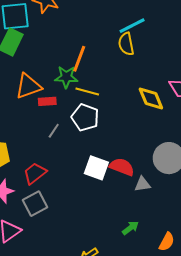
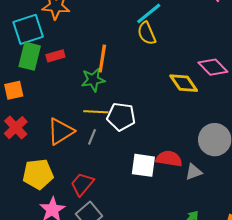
orange triangle: (28, 86) -> (61, 131), moved
yellow line: (87, 91) -> (96, 112), moved
red rectangle: (47, 101) -> (55, 56), moved

